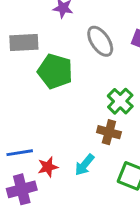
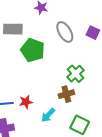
brown cross: (109, 132) -> (66, 94), turned -35
red star: (48, 167) -> (26, 102), moved

